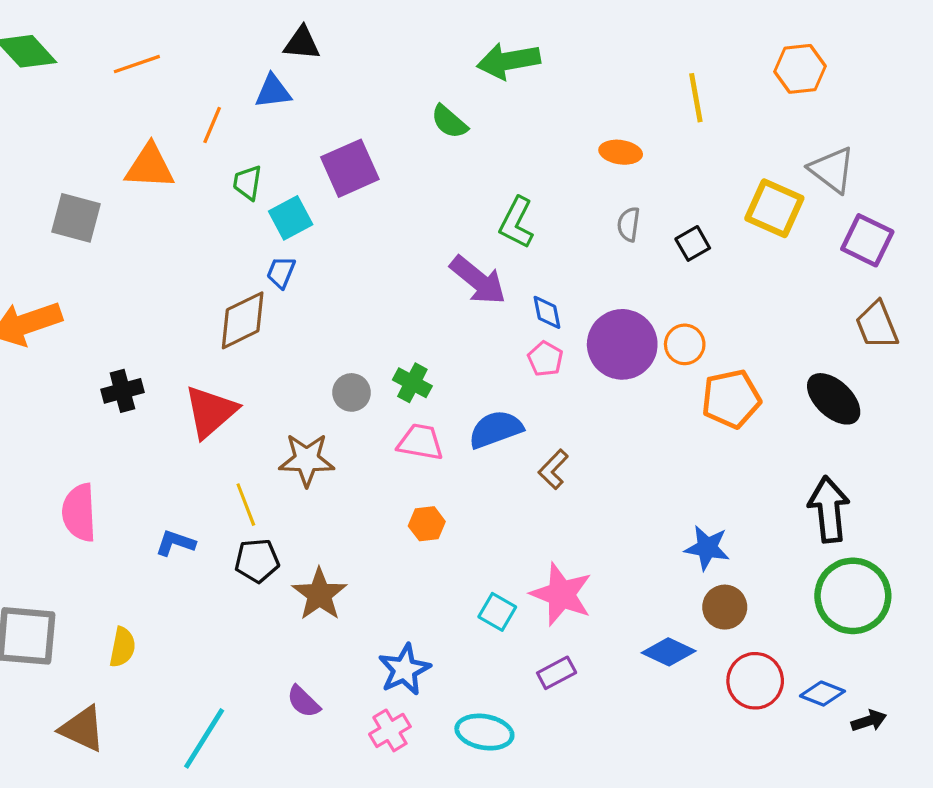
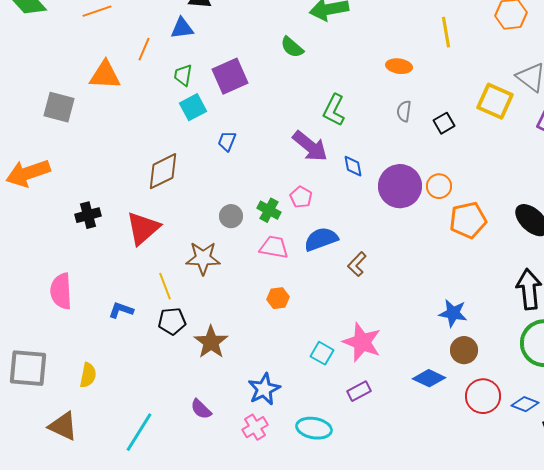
green trapezoid: (247, 183) -> (183, 75), moved
blue trapezoid: (281, 272) -> (227, 141), moved
pink pentagon: (545, 359) -> (301, 197), moved

